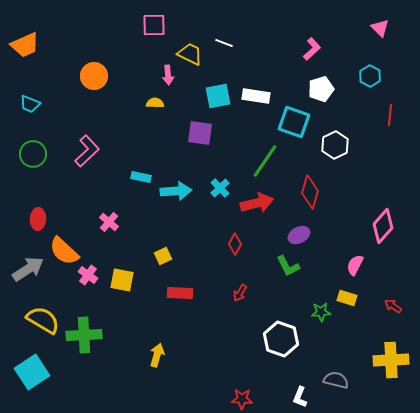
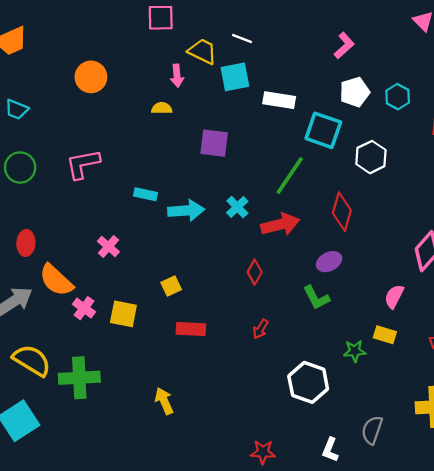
cyan hexagon: (370, 76) -> (398, 97), moved
cyan square: (218, 96) -> (235, 77), moved
pink L-shape: (87, 151) -> (83, 164), turned -148
yellow arrow: (157, 355) -> (164, 401), turned -40
gray semicircle: (336, 380) -> (372, 430), turned -85

